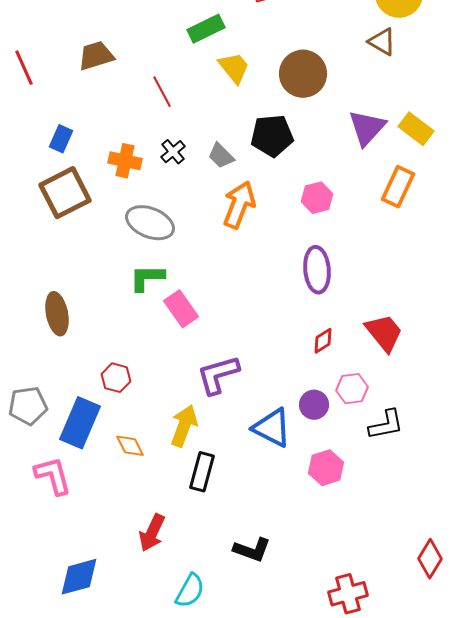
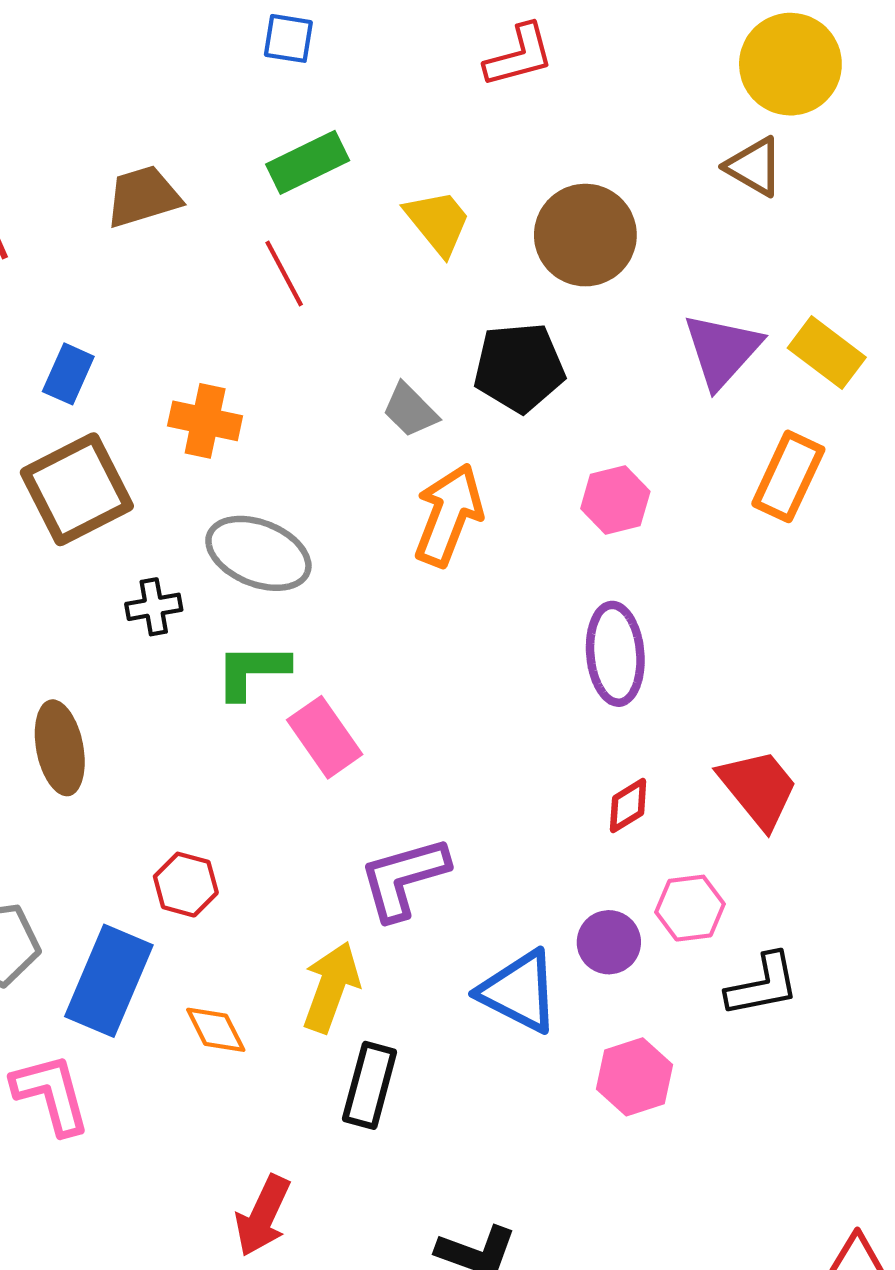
green rectangle: (206, 29) -> (308, 162), moved
black cross: (173, 152) -> (154, 607), moved, turned 30

